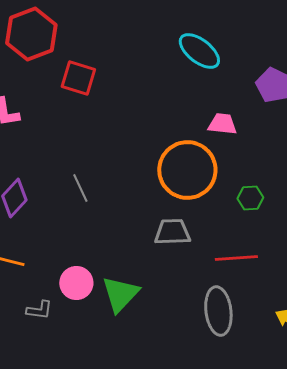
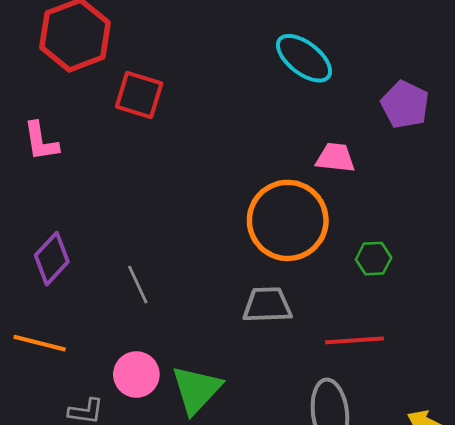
gray line: (80, 188) -> (138, 285), moved

